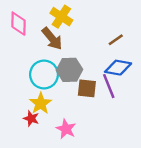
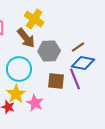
brown line: (116, 40) -> (78, 47), moved
gray hexagon: (69, 70) -> (49, 51), moved
pink star: (66, 129) -> (35, 103), moved

